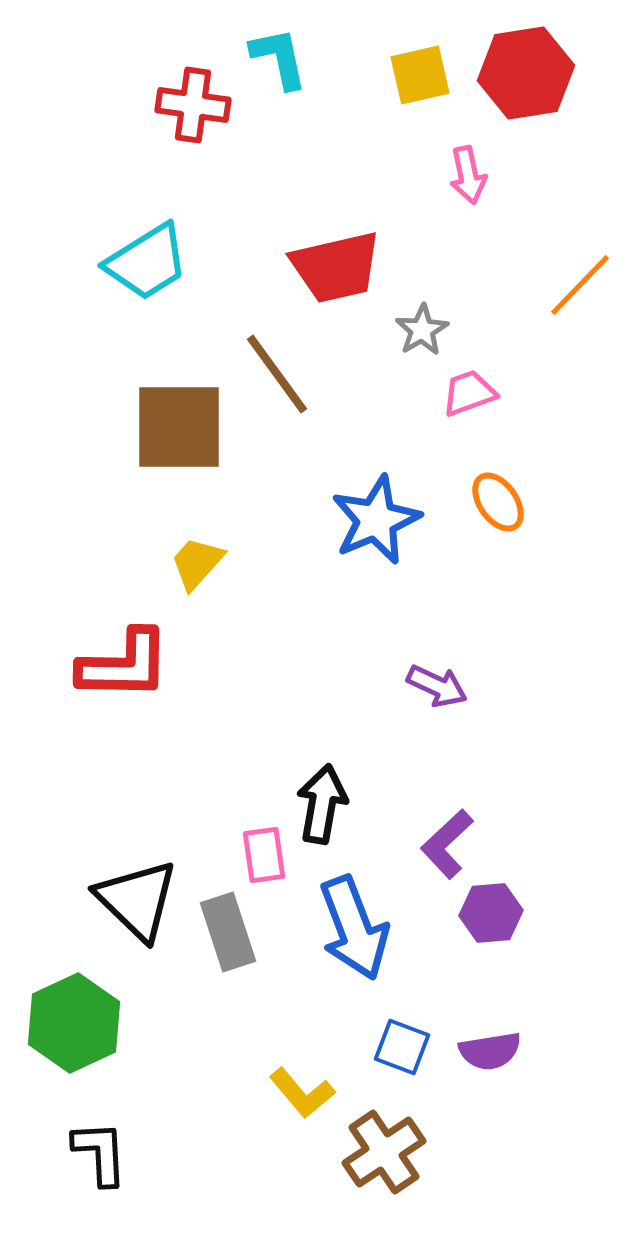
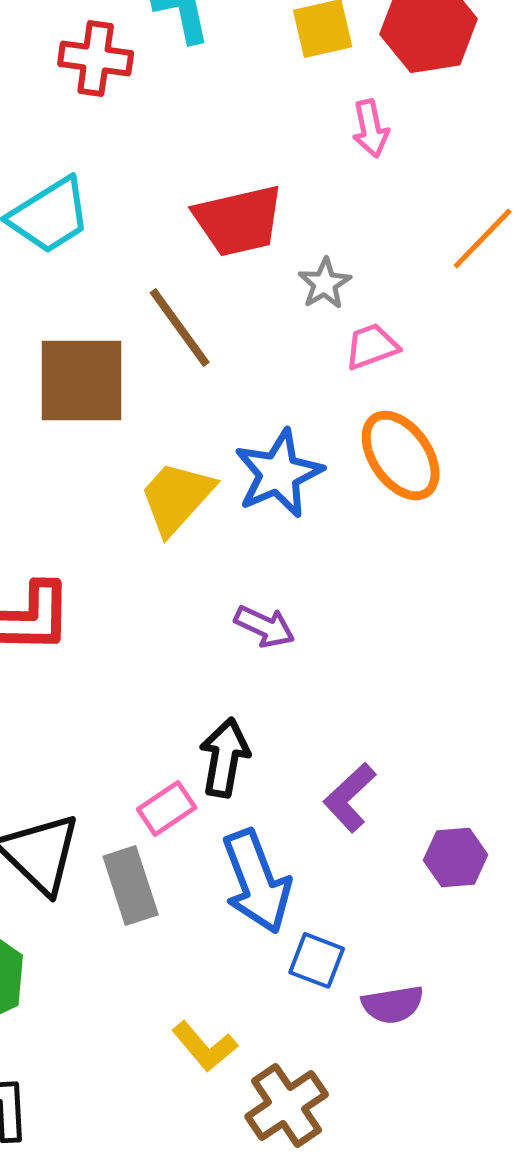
orange ellipse: (498, 502) -> (401, 455), size x1.5
yellow trapezoid: (197, 563) -> (177, 497), moved, size x1.4
purple arrow: (437, 686) -> (265, 626), moved
pink rectangle: (264, 855) -> (167, 808), turned 64
purple hexagon: (491, 913) -> (456, 857), moved
blue square: (402, 1047) -> (317, 960), moved

